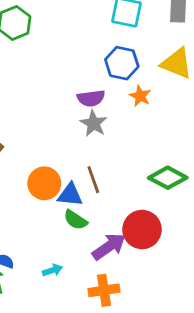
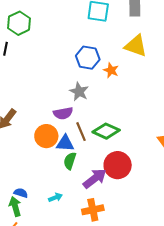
blue hexagon: (122, 63) -> (88, 58), moved
purple semicircle: (91, 98) -> (63, 113), moved
green diamond: (168, 178) -> (106, 131), moved
green semicircle: (75, 220) -> (70, 161), turned 78

